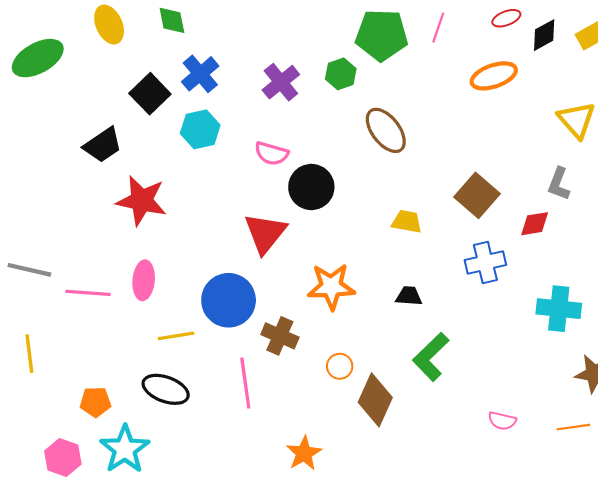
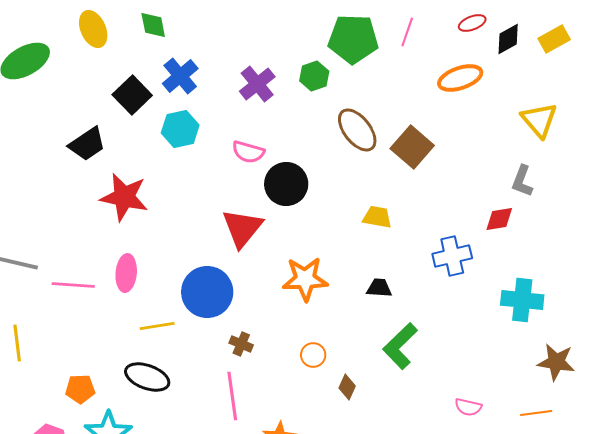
brown square: (477, 195) -> (412, 147), moved
brown cross: (280, 336) -> (241, 344), moved, size x0.7
pink line: (245, 383) -> (232, 396), moved
brown diamond: (375, 400) -> (347, 387), size x0.5

